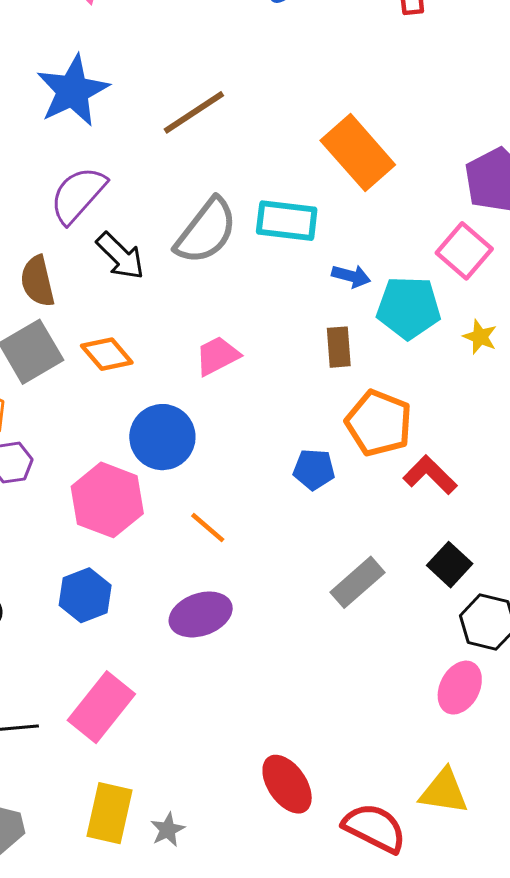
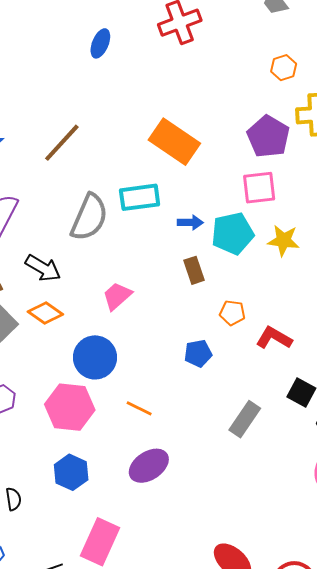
pink square: (464, 251) -> (259, 188), turned -33
black arrow: (120, 256) -> (43, 268), moved
yellow star: (480, 337) -> (283, 240), size x1.4
orange pentagon: (379, 423) -> (232, 313), size x0.6

